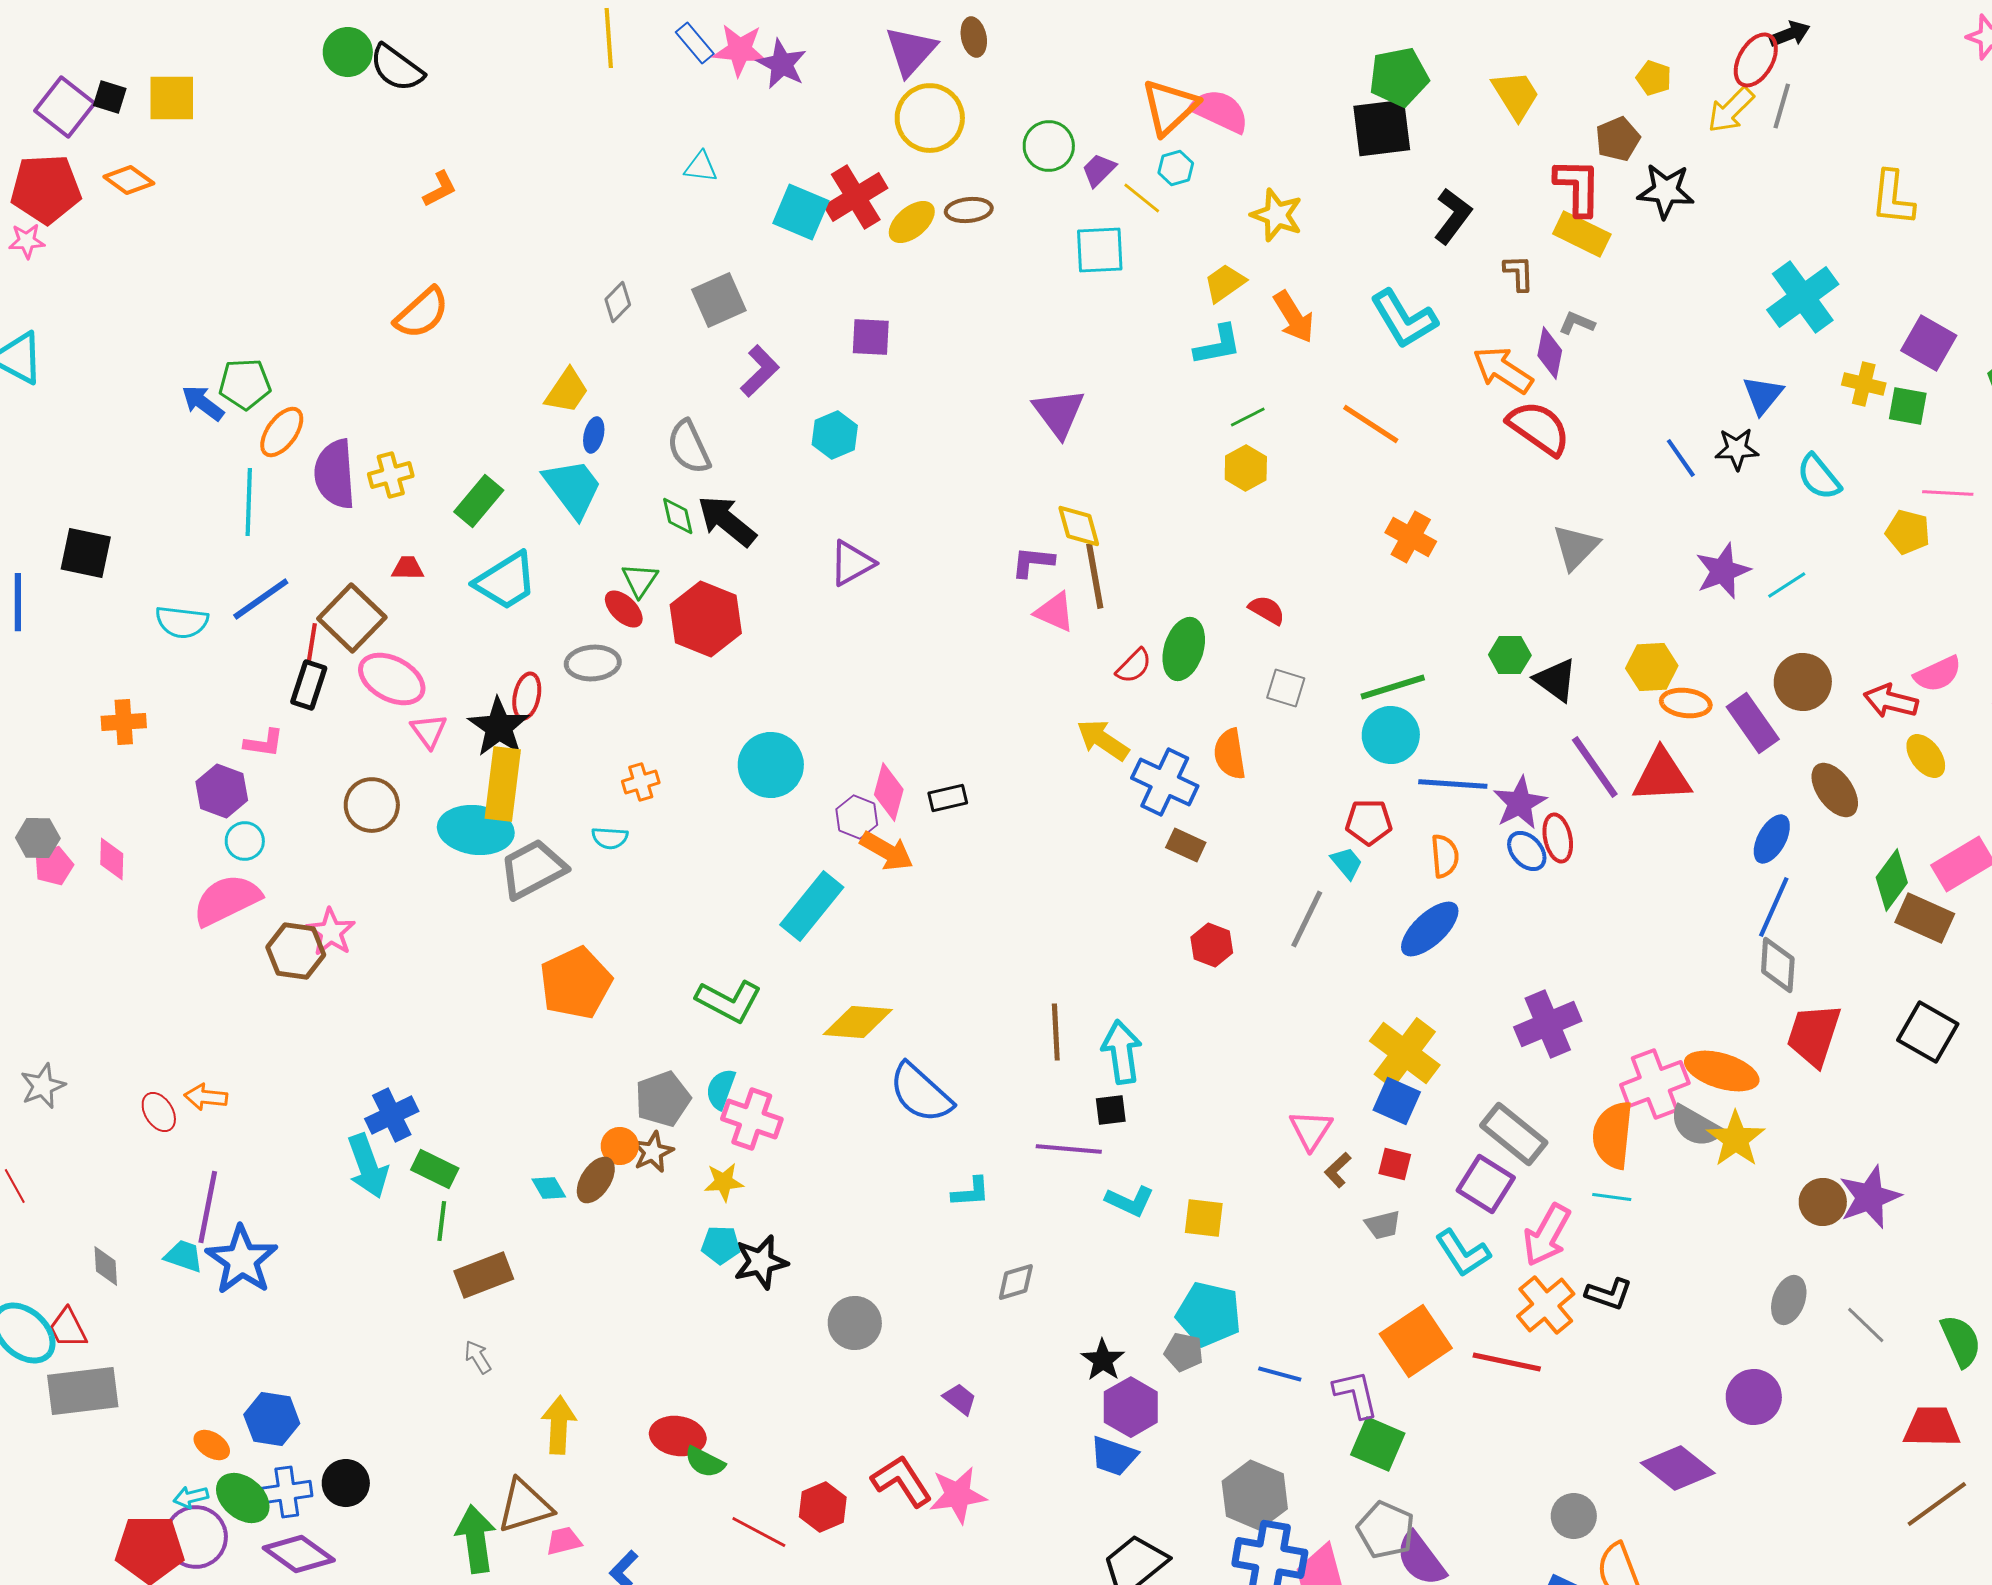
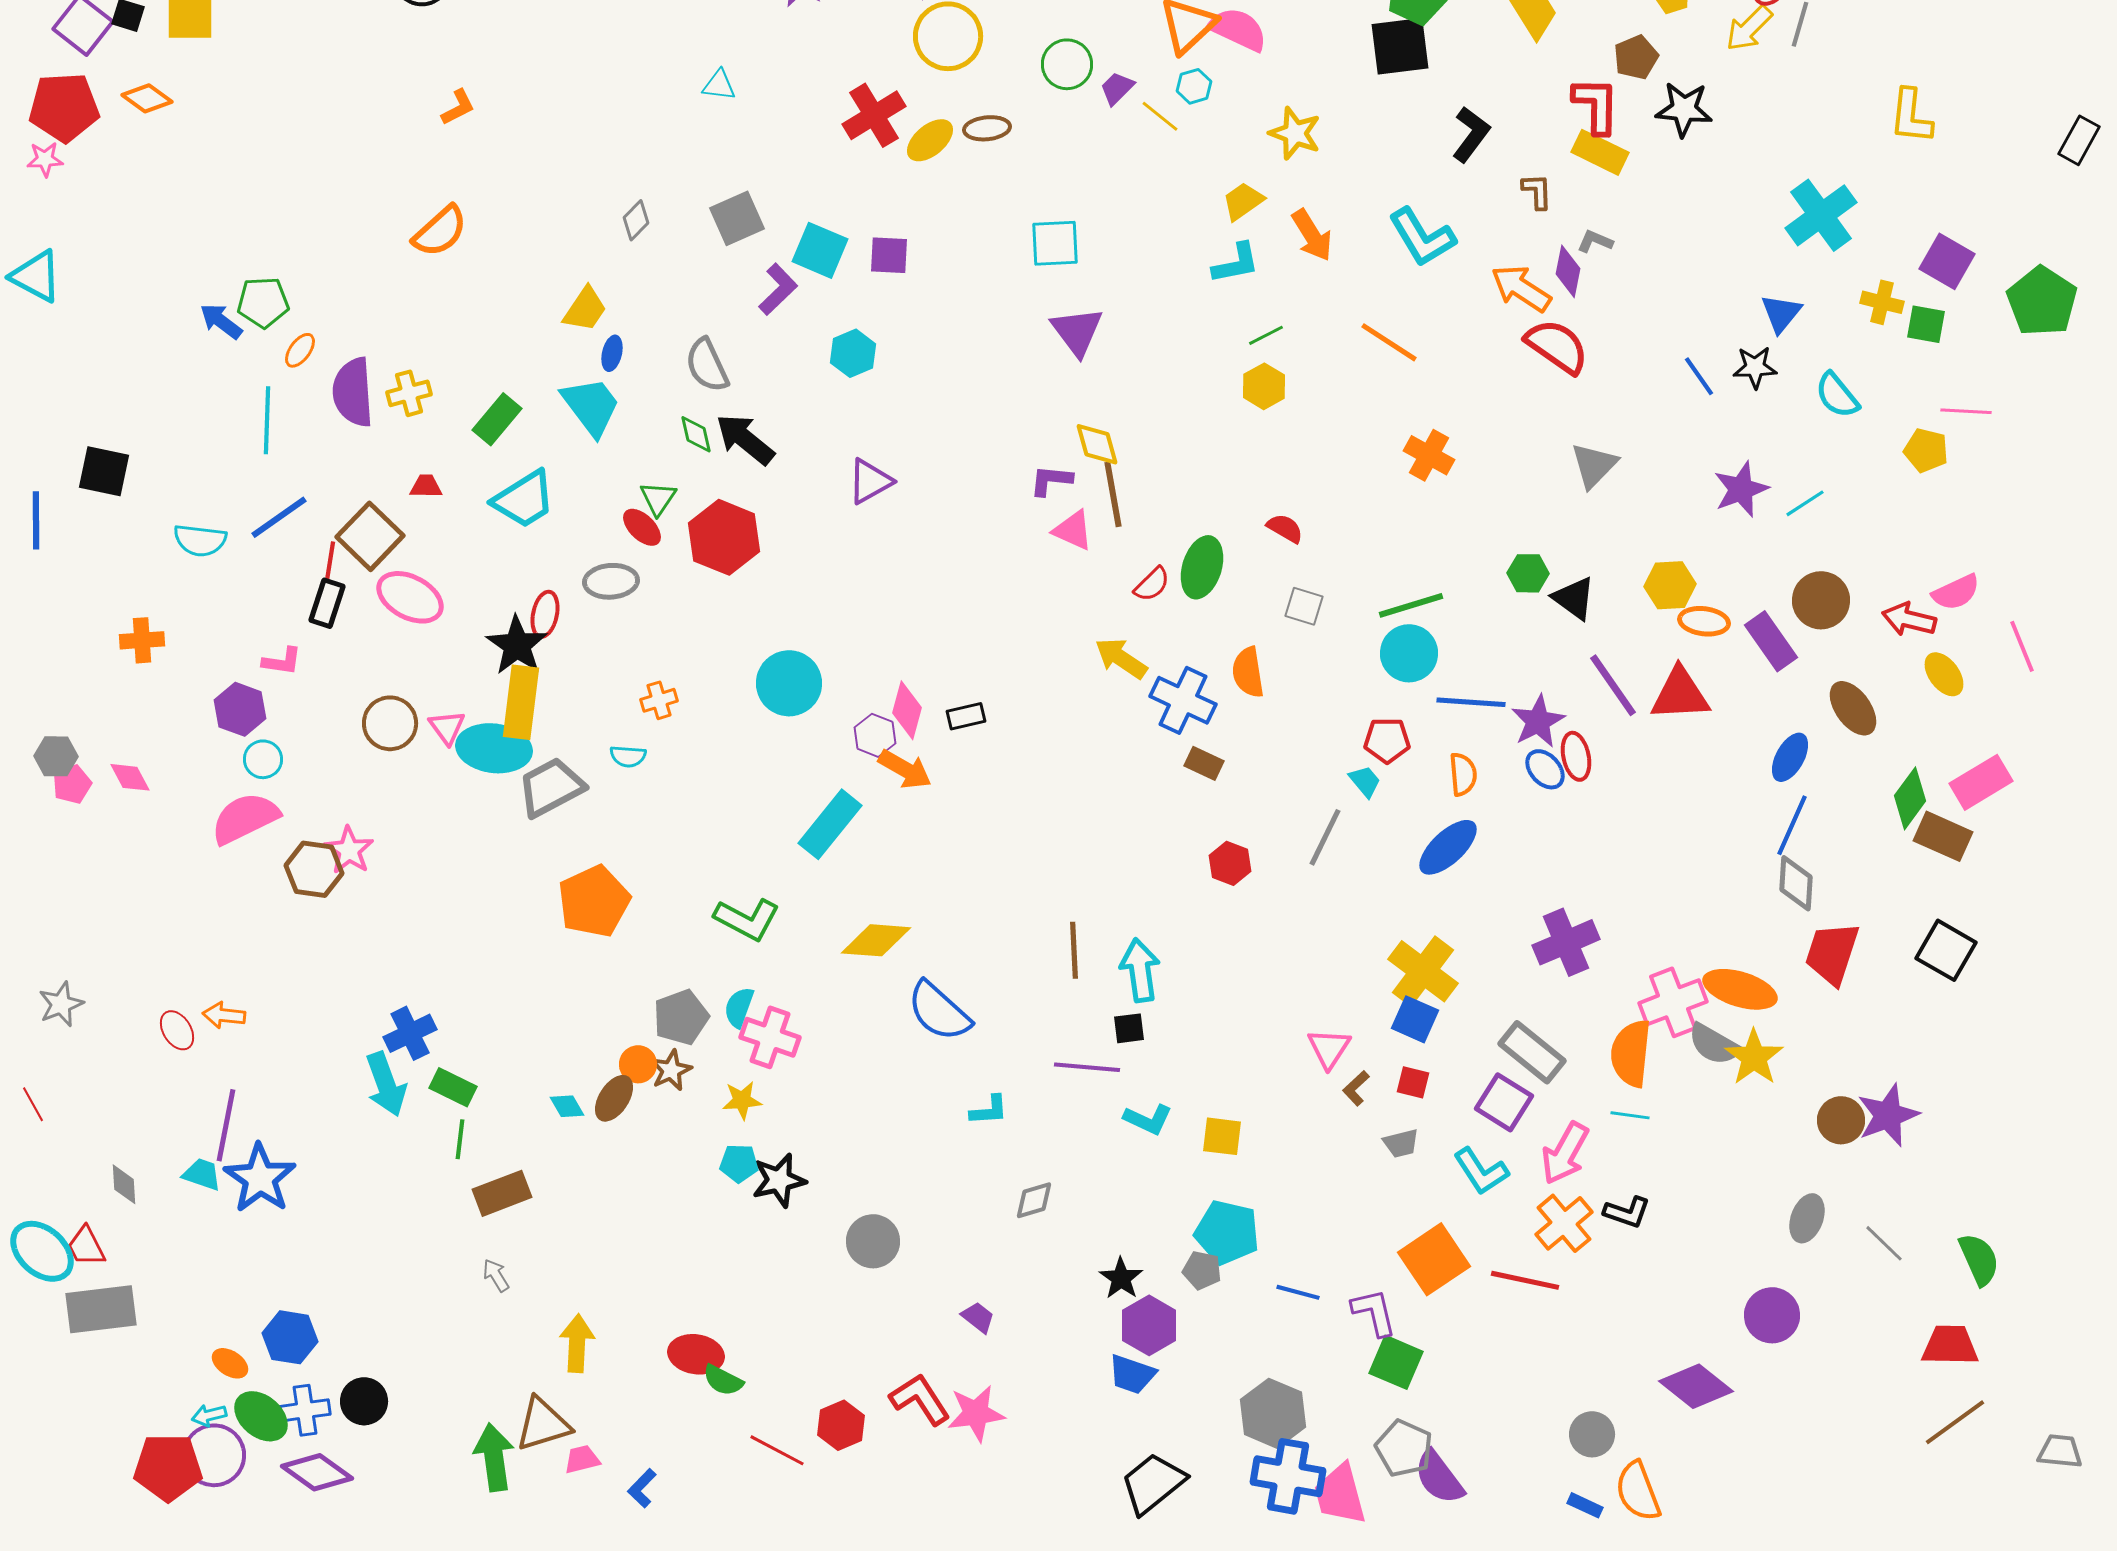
cyan square: (801, 212) -> (820, 250), moved
cyan square: (1100, 250) -> (1055, 243), moved
orange ellipse: (282, 432) -> (300, 350), size x0.7
pink triangle: (429, 731) -> (447, 727), moved
pink diamond: (112, 859) -> (130, 777), turned -30

